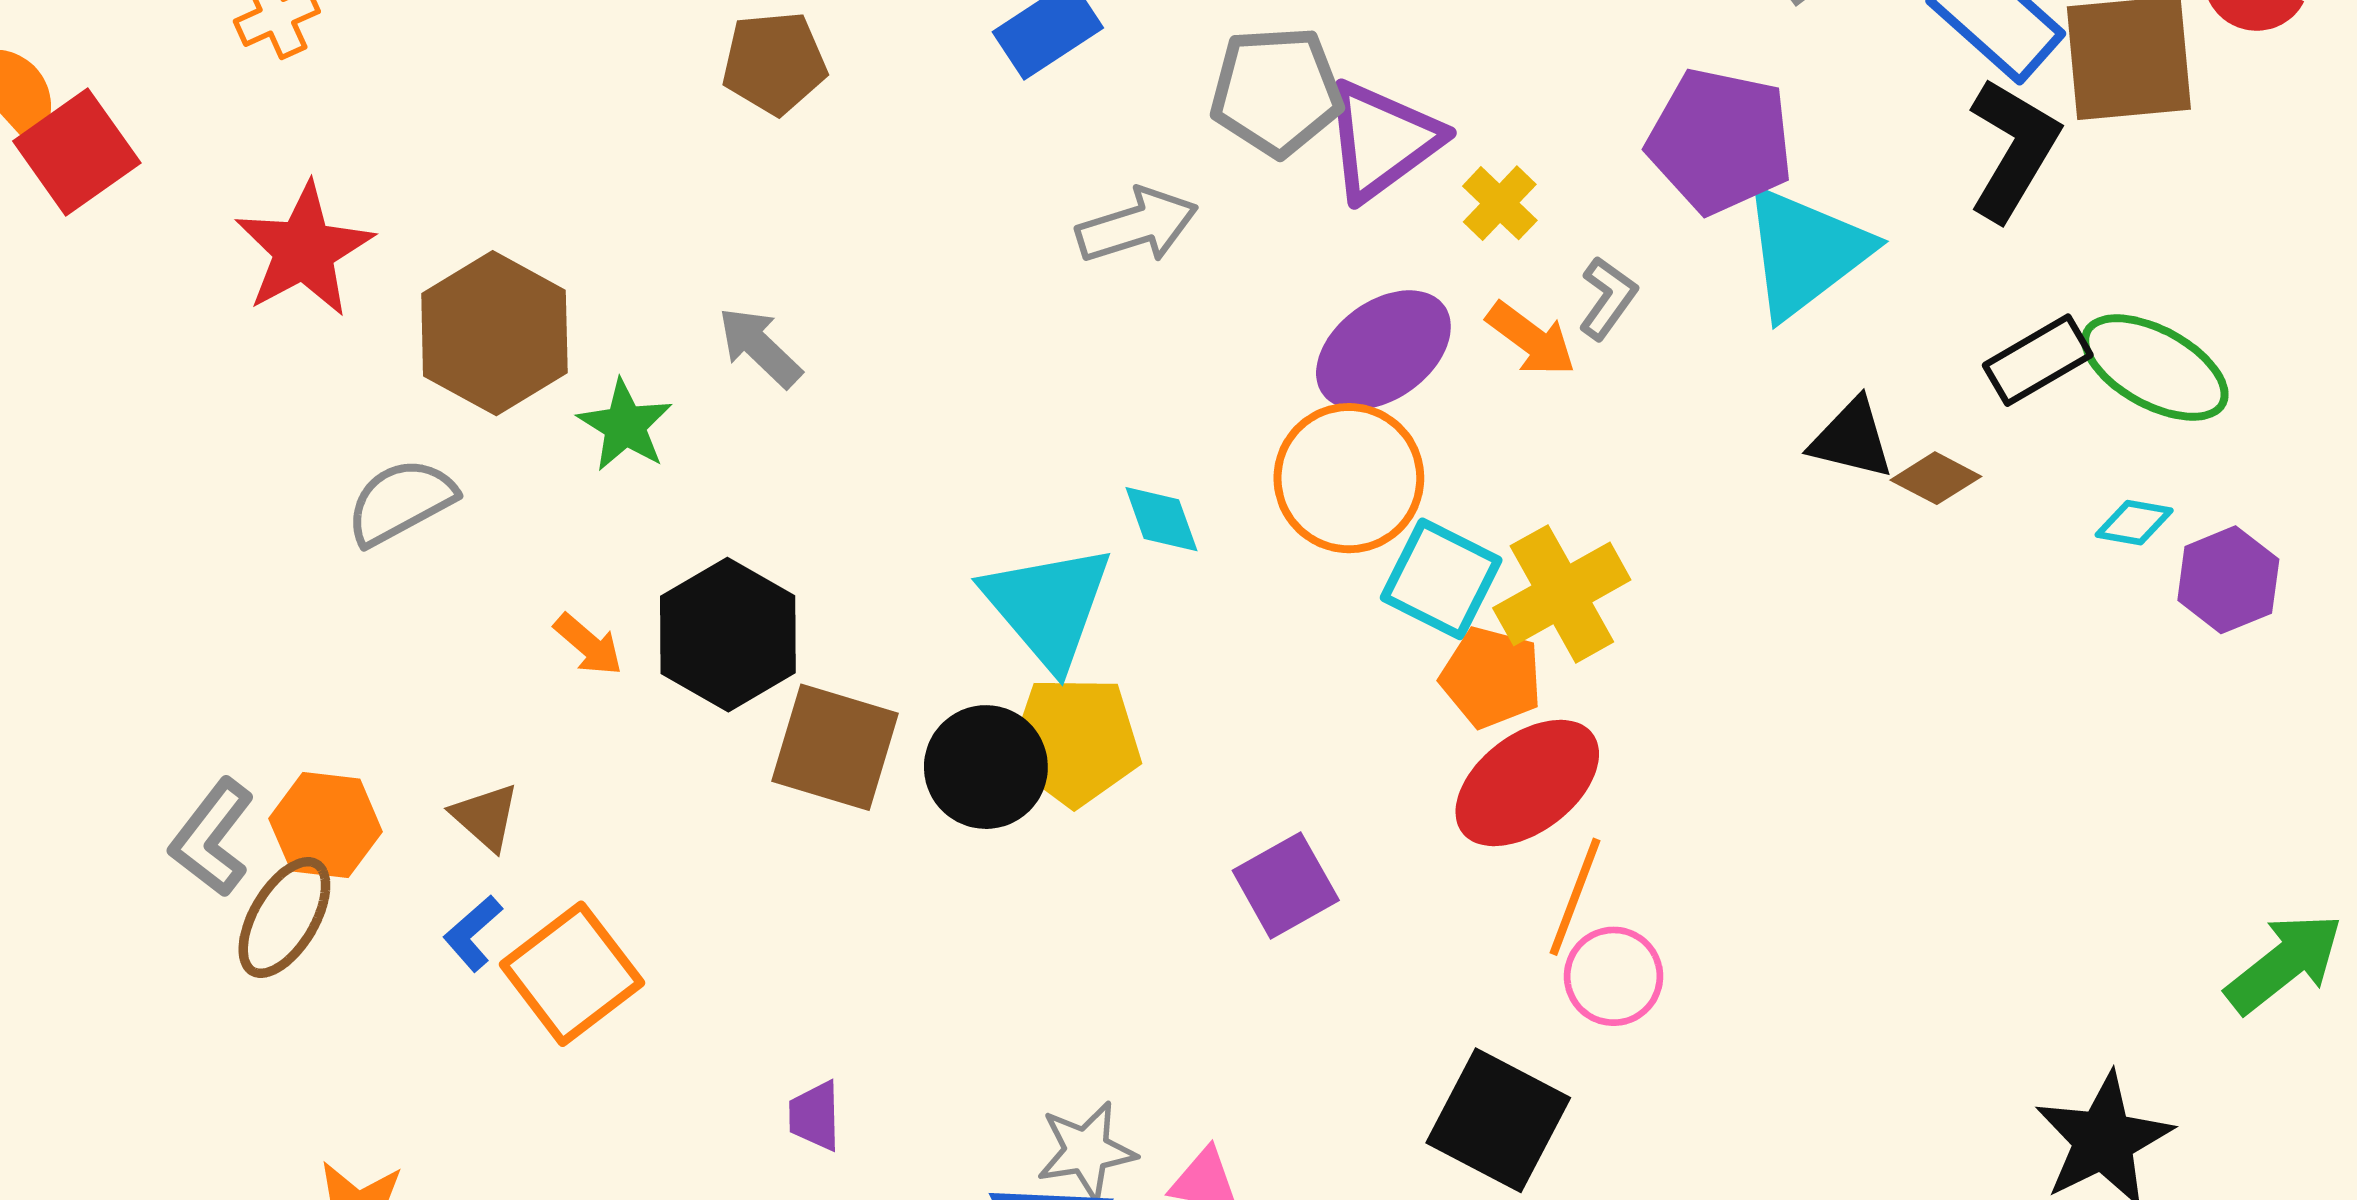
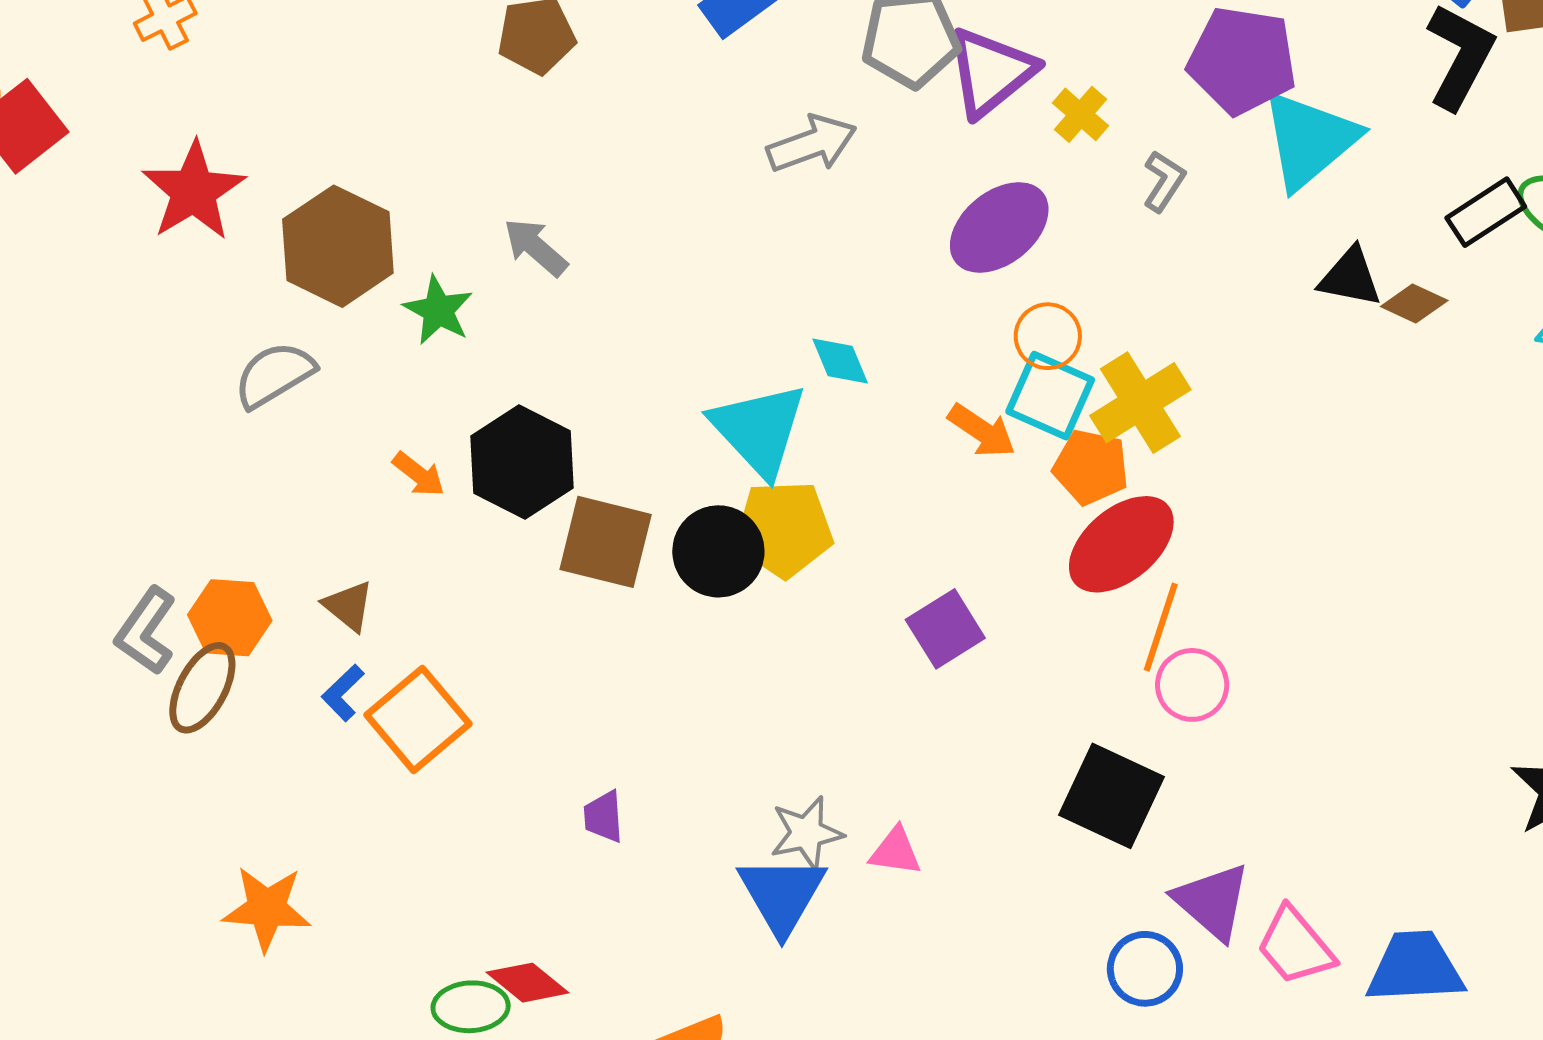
orange arrow: (1531, 339) -> (982, 431), moved
orange circle: (1349, 478) -> (1048, 336), moved, size x0.6

